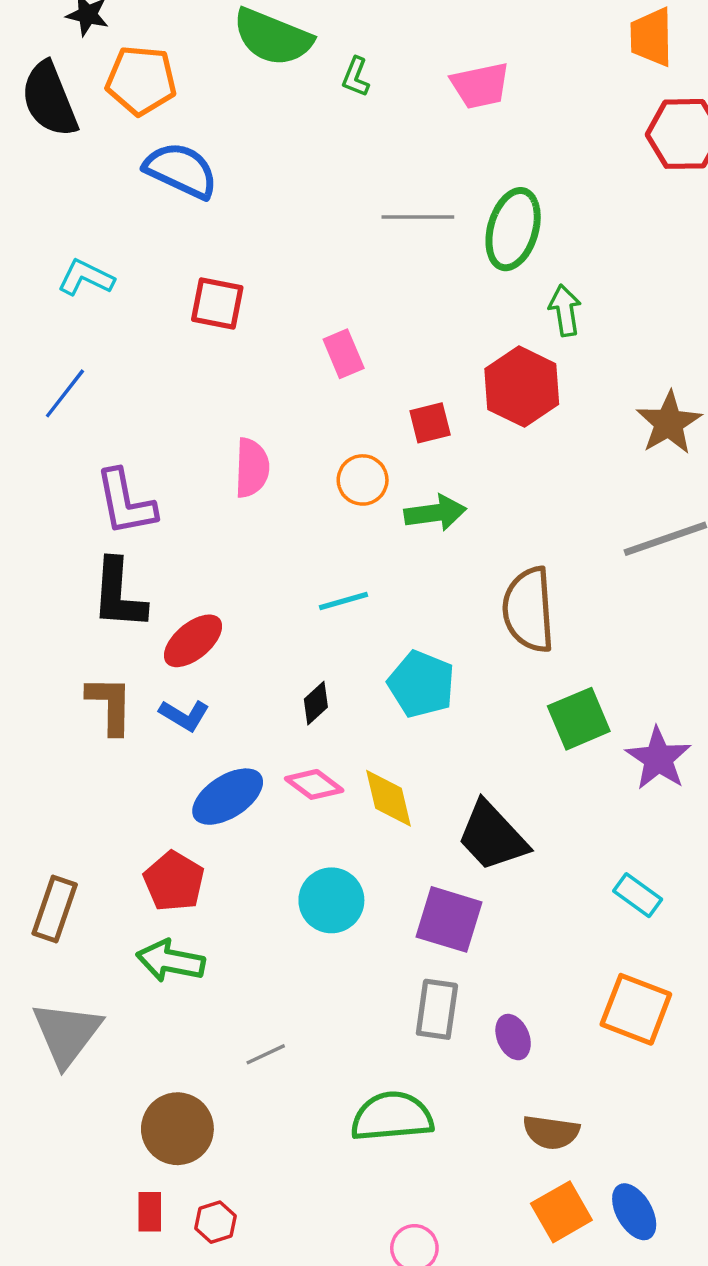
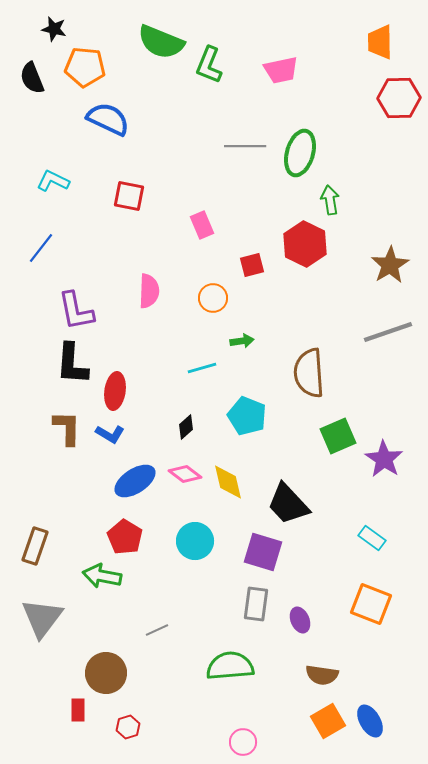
green L-shape: (356, 77) -> (209, 65), size x1.6
black semicircle: (49, 99) -> (32, 78), size x0.7
green arrow: (435, 513) -> (242, 341), moved, size x0.7
red ellipse: (193, 641) -> (115, 391), turned -42
red pentagon: (174, 881) -> (125, 537), moved
red rectangle: (150, 1212) -> (78, 710), moved

